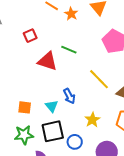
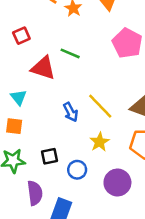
yellow line: (99, 79) -> (100, 106), moved
cyan triangle: (52, 106) -> (18, 97), moved
black square: (53, 131) -> (49, 156), size x0.6

